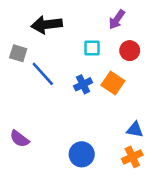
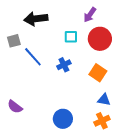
red circle: (130, 51) -> (100, 39), size x1.5
gray square: (18, 53) -> (14, 41), turned -32
orange square: (113, 83) -> (98, 73), moved

